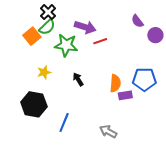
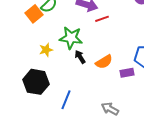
green star: (66, 45) -> (71, 38), moved
orange semicircle: (115, 83) -> (104, 62), moved, turned 54

